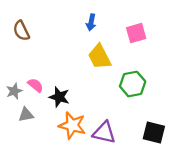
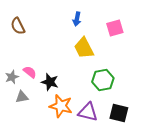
green hexagon: (133, 84) -> (103, 80), moved
black square: (154, 133) -> (119, 113), moved

